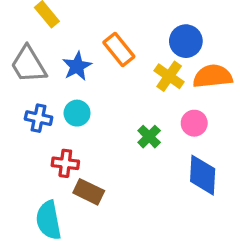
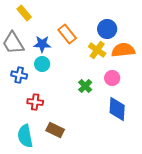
blue star: (77, 66) -> (42, 44), turned 30
cyan circle: (77, 113) -> (42, 64), moved
brown rectangle: (89, 192) -> (55, 130), moved

